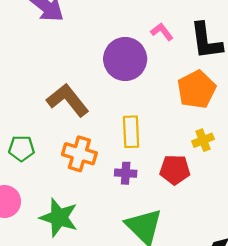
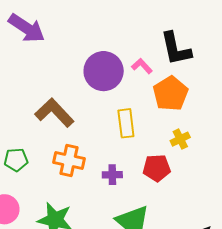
pink L-shape: (162, 32) -> (142, 66), moved
yellow rectangle: (131, 132) -> (126, 123), moved

